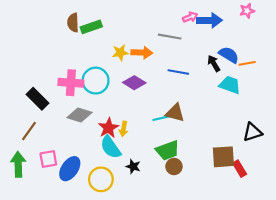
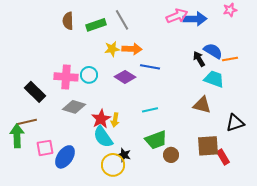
pink arrow: (190, 17) -> (177, 16), size x1.5
green rectangle: (91, 27) -> (96, 25), moved
gray line: (170, 37) -> (122, 20), moved, turned 50
blue line: (178, 72) -> (150, 67), moved
cyan circle: (96, 81) -> (89, 75), size x0.7
brown triangle: (175, 113) -> (202, 105), moved
brown line: (29, 131) -> (27, 122), turned 42
green arrow: (18, 164) -> (17, 136), moved
brown circle: (174, 167) -> (171, 155), moved
yellow circle: (101, 179) -> (113, 165), moved

